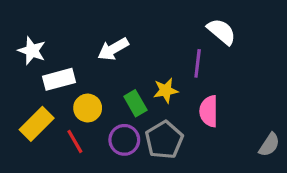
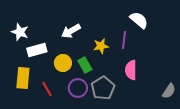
yellow star: (166, 90) -> (101, 46), moved
yellow circle: (88, 108) -> (63, 63), moved
yellow rectangle: (37, 124) -> (23, 78), turned -40

